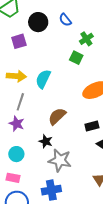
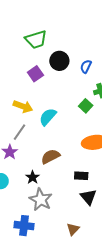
blue semicircle: (65, 20) -> (86, 66), turned 48
purple square: (19, 41) -> (35, 74), turned -35

